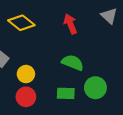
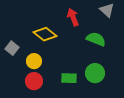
yellow diamond: (21, 23) -> (45, 34), moved
green semicircle: (73, 63) -> (96, 39), moved

